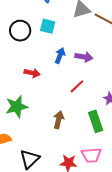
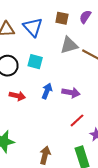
red arrow: (32, 73) -> (17, 96), moved
red line: (77, 86) -> (77, 120), moved

